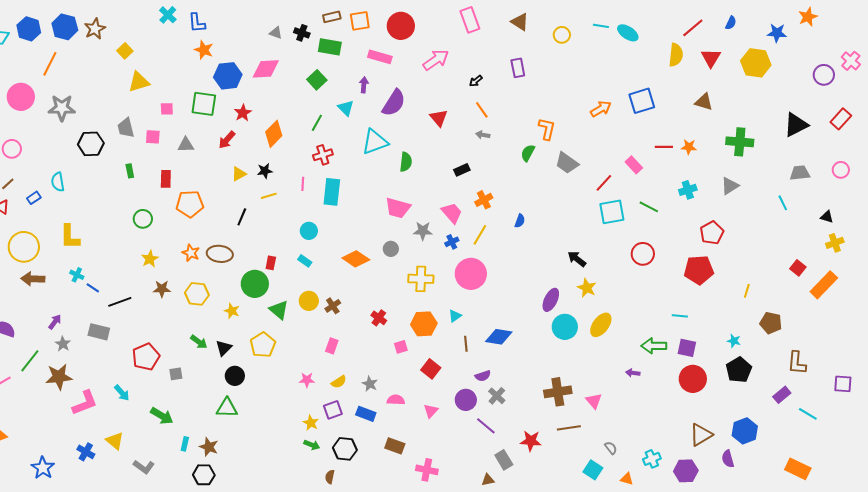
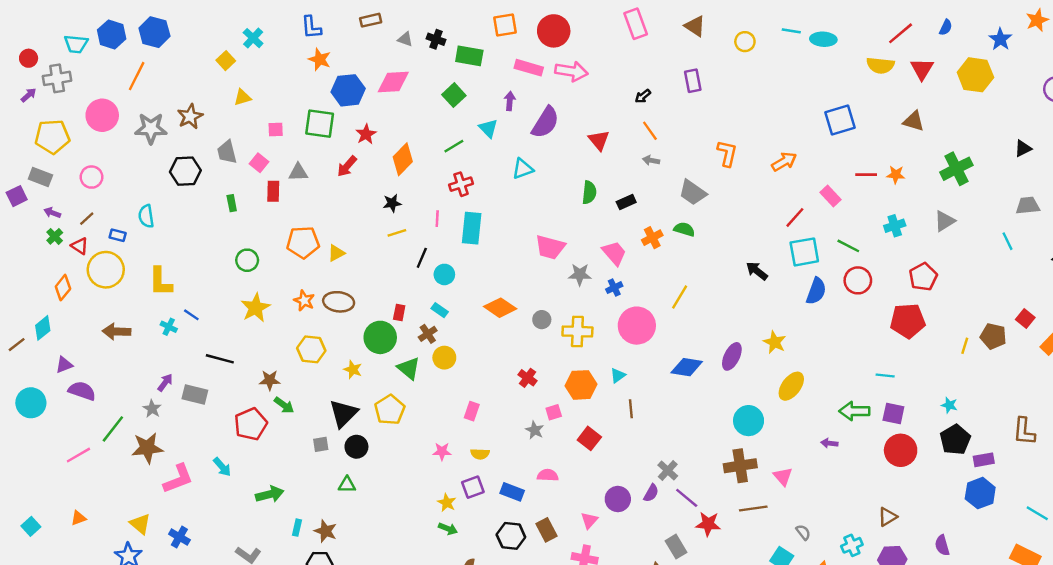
cyan cross: (168, 15) -> (253, 38), moved
brown rectangle: (332, 17) -> (371, 20), moved
brown star: (95, 29) -> (190, 116), moved
cyan ellipse: (628, 33) -> (823, 39), turned -30
blue star: (777, 33) -> (1000, 39), turned 30
yellow semicircle: (676, 55) -> (880, 65), turned 90
pink arrow: (436, 60) -> (571, 71), moved, turned 44
yellow triangle: (139, 82) -> (242, 97), size x0.7
orange arrow: (601, 109) -> (784, 162), moved
green line: (317, 123) -> (454, 146), turned 30
black triangle: (796, 125) -> (1023, 149), size x0.6
pink square: (153, 137) -> (259, 163), turned 35
cyan triangle: (375, 142) -> (523, 169), size x0.7
green cross: (740, 142) -> (956, 169), turned -32
green semicircle: (528, 153) -> (684, 229), moved, turned 78
green semicircle: (406, 162) -> (589, 192), moved
gray trapezoid: (567, 163) -> (693, 192), moved
yellow triangle: (239, 174) -> (336, 253), moved
red rectangle: (166, 179) -> (273, 191), moved
blue rectangle: (34, 198) -> (118, 235), turned 48
black line: (242, 217) -> (422, 258), moved
blue semicircle: (520, 221) -> (816, 291), moved, size x1.6
yellow line: (480, 235) -> (680, 297), moved
yellow circle: (24, 247) -> (106, 270), moved
gray circle: (391, 249) -> (542, 320), moved
red circle: (643, 254) -> (858, 280), moved
yellow star: (150, 259) -> (255, 308), size x1.4
black arrow: (577, 259) -> (757, 271), moved
blue line: (93, 288) -> (191, 315), moved
brown star: (162, 289) -> (270, 380), moved
black line: (120, 302) -> (220, 359), turned 35
brown cross: (333, 306) -> (428, 334), moved
purple arrow: (55, 322) -> (165, 383), moved
brown pentagon: (771, 323) -> (993, 336), moved
cyan circle: (565, 327) -> (749, 421), moved
blue diamond: (499, 337) -> (687, 367), moved
green arrow: (199, 342) -> (284, 405), moved
black triangle: (224, 348) -> (343, 413), size x1.5
gray square: (176, 374) -> (321, 444), moved
purple semicircle: (483, 376) -> (651, 493), moved, turned -42
yellow semicircle: (339, 382) -> (480, 454), turned 35
gray star: (370, 384) -> (535, 430), moved
purple rectangle: (782, 395) -> (984, 460), moved, turned 30
purple circle: (466, 400) -> (618, 499), moved
green triangle: (227, 408) -> (347, 485), size x0.7
pink triangle: (431, 411) -> (589, 520), moved
cyan line: (808, 414) -> (1037, 513), moved
green arrow: (162, 416) -> (270, 494), turned -45
purple line: (486, 426) -> (687, 498), moved
blue hexagon: (745, 431) -> (980, 493), moved
brown triangle: (701, 435) -> (888, 517), moved, size x0.7
yellow triangle: (115, 441) -> (140, 524), moved
brown rectangle: (395, 446) -> (547, 530), turned 42
black hexagon: (345, 449) -> (511, 536), moved

